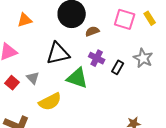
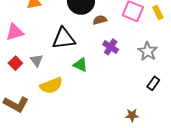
purple cross: (97, 58) -> (111, 47), moved
black rectangle: (118, 67) -> (153, 83), moved
green triangle: (77, 78) -> (80, 65), size x0.7

